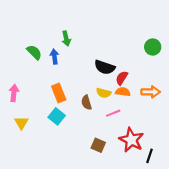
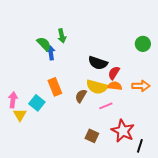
green semicircle: (34, 52) -> (44, 44), moved
pink arrow: (14, 93) -> (13, 100), moved
yellow semicircle: (104, 93) -> (97, 87), size x1.5
brown semicircle: (86, 103) -> (81, 96), turned 48
cyan square: (57, 116) -> (37, 103), moved

